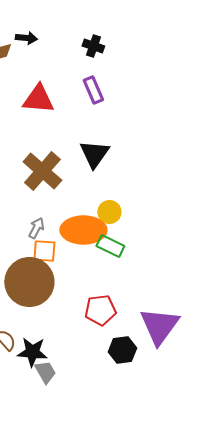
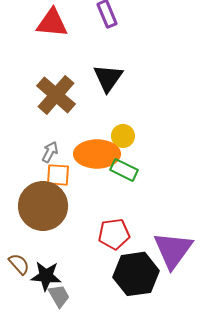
black hexagon: (122, 350) -> (136, 274), size x1.6

